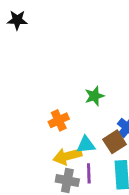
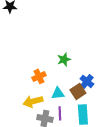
yellow arrow: (67, 156) -> (33, 101), moved

